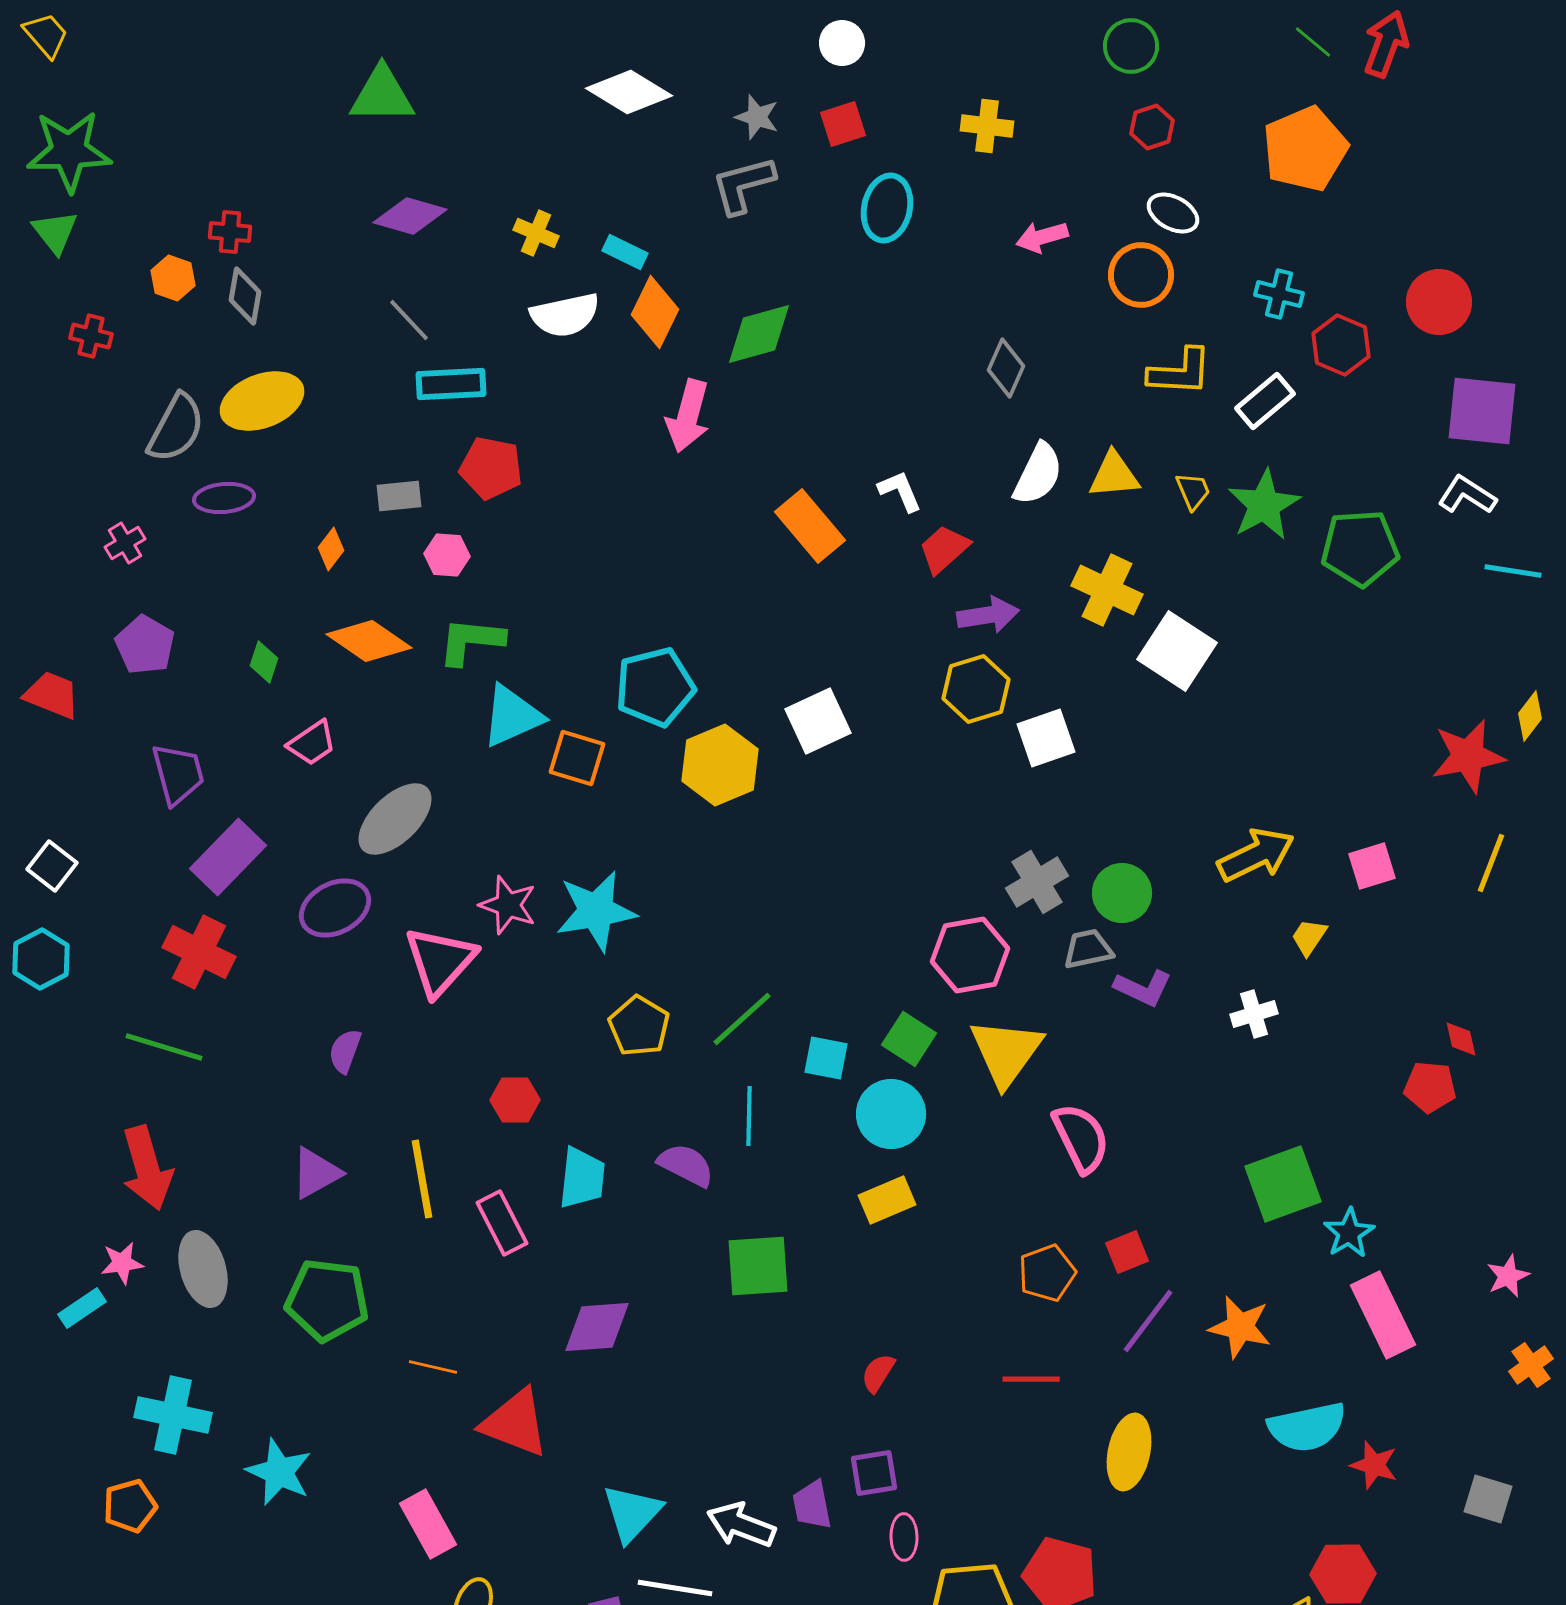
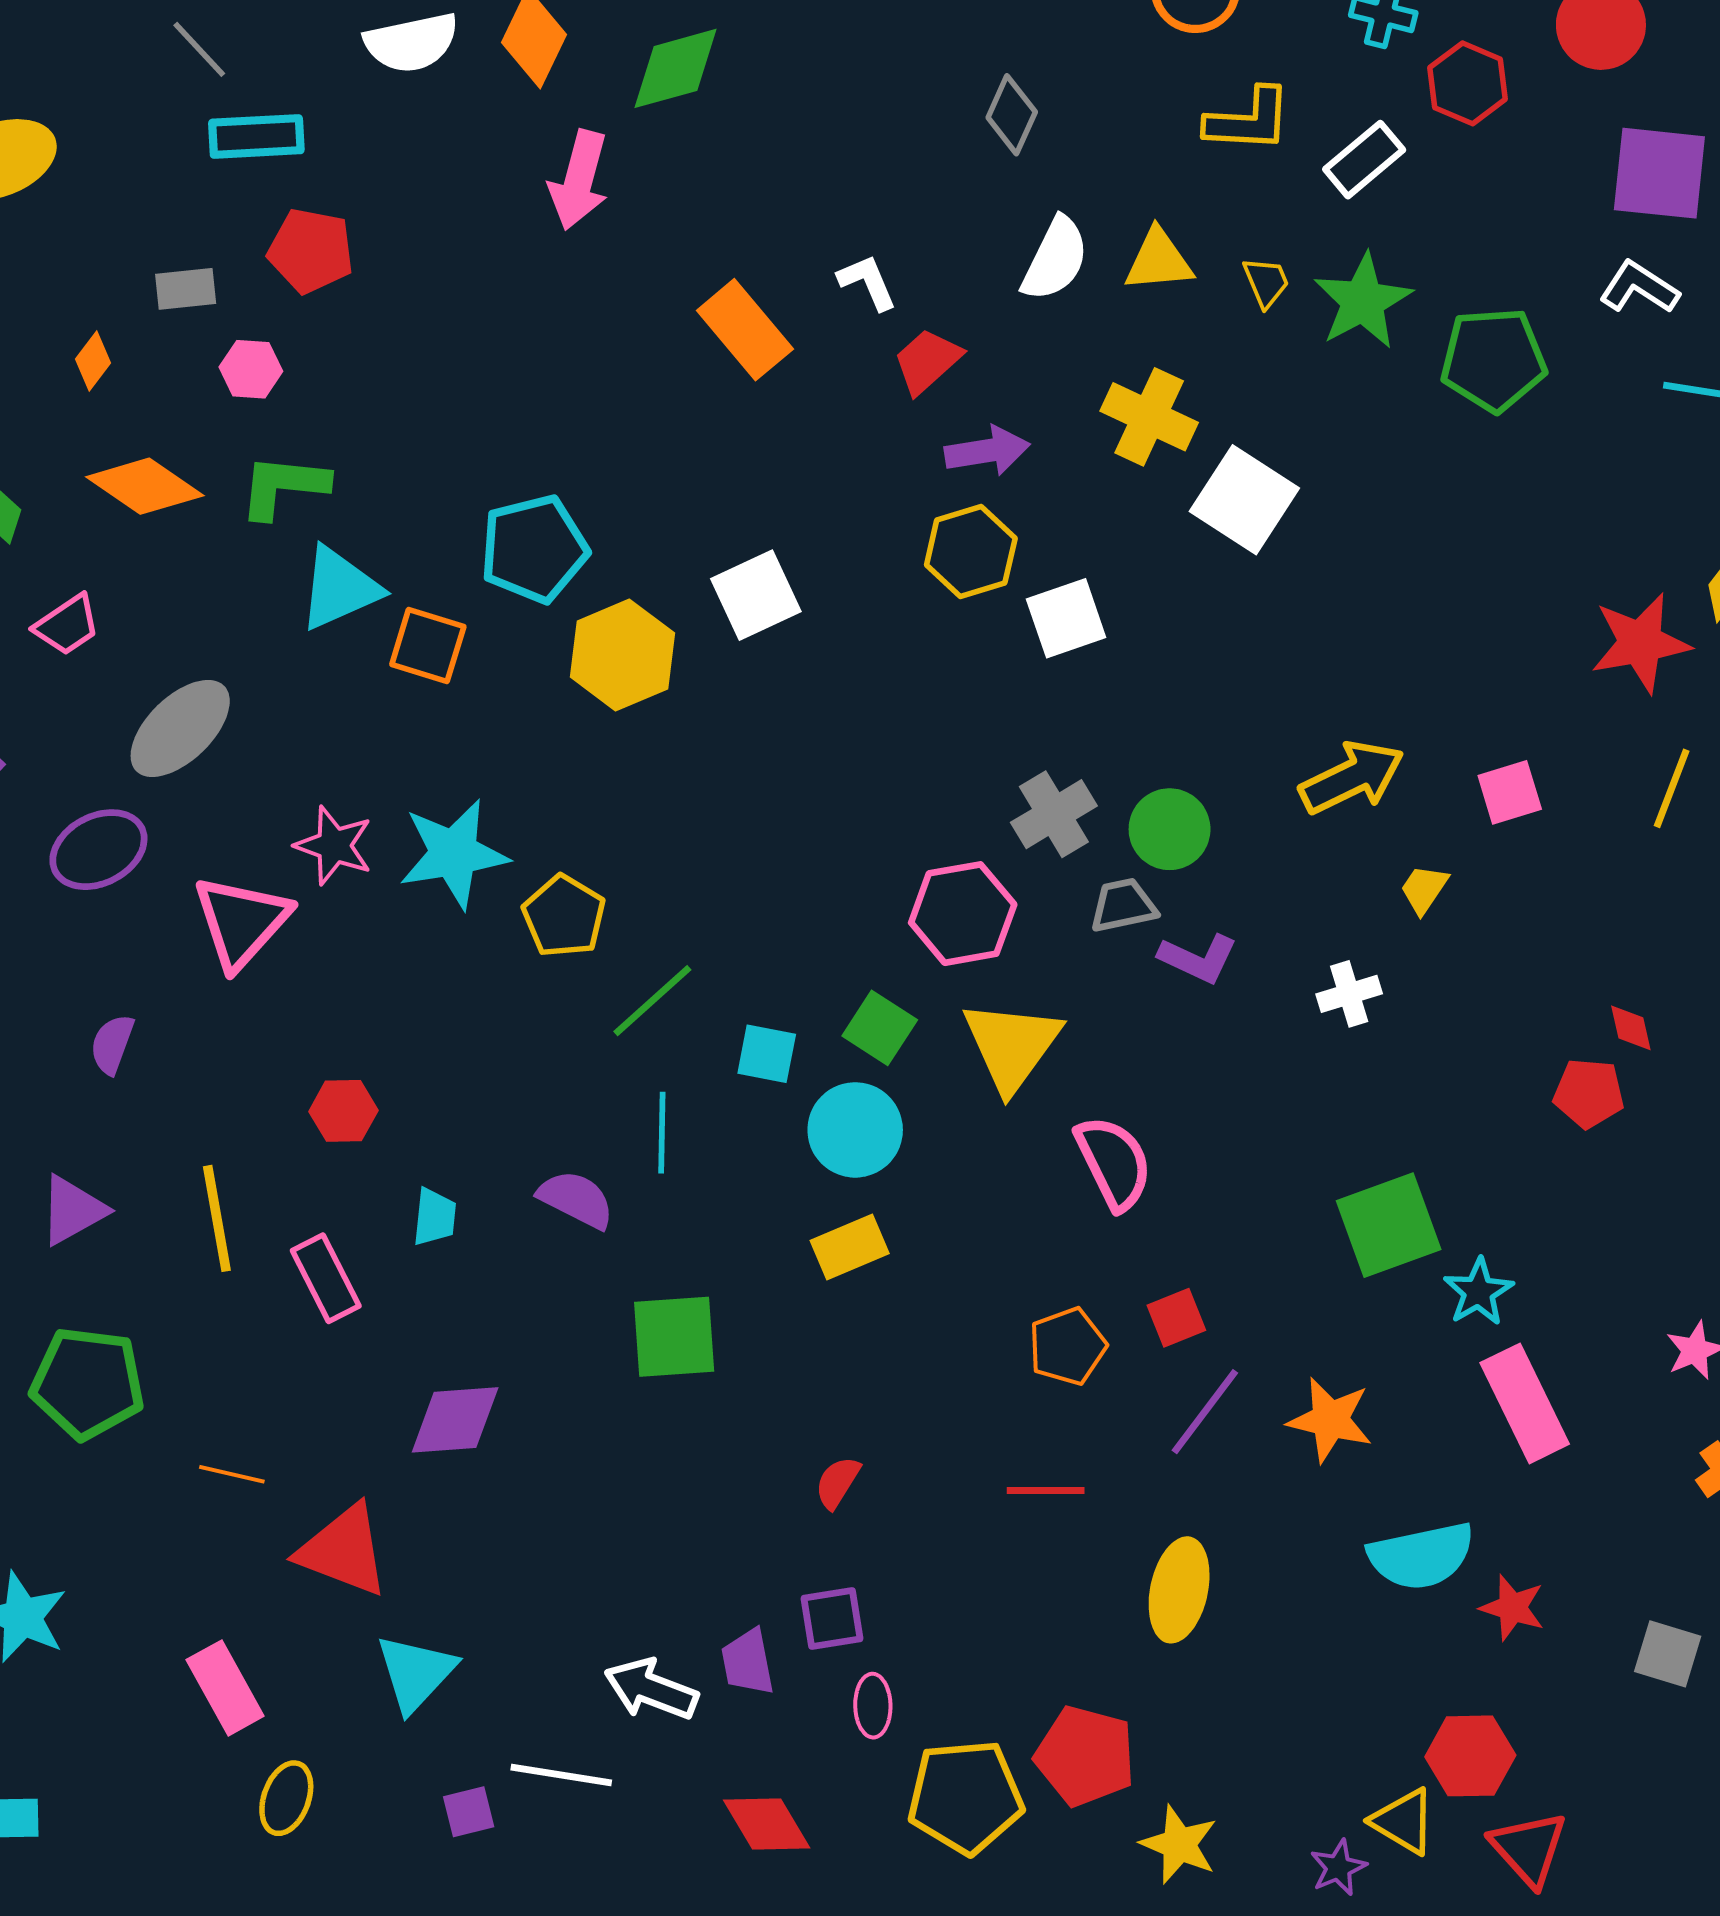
yellow pentagon: (639, 1026) -> (564, 916), moved
cyan trapezoid: (582, 1178) -> (435, 1217), size x0.7
cyan triangle: (632, 1513) -> (416, 1673), moved

